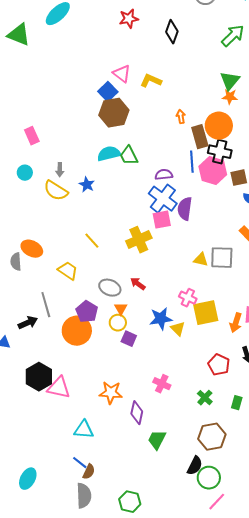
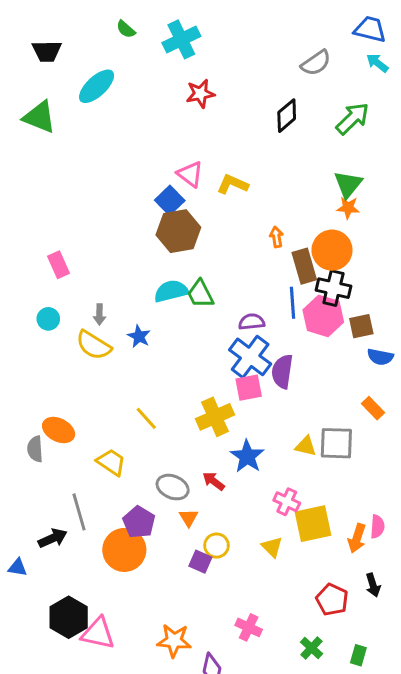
black diamond: (172, 32) -> (287, 116), moved, turned 30
blue star: (161, 319) -> (247, 456), moved, turned -30
yellow circle: (118, 323) -> (216, 546), moved

